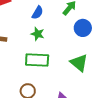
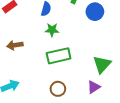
green triangle: (79, 63) -> (102, 64), moved, turned 48

